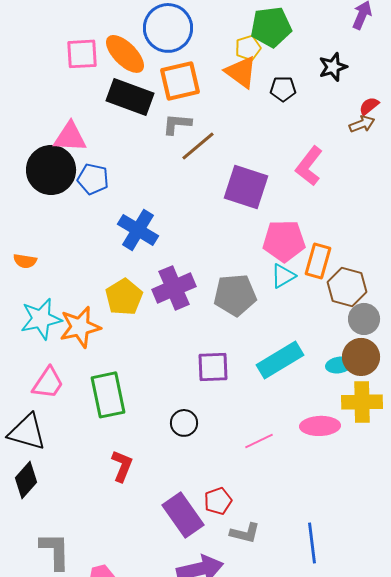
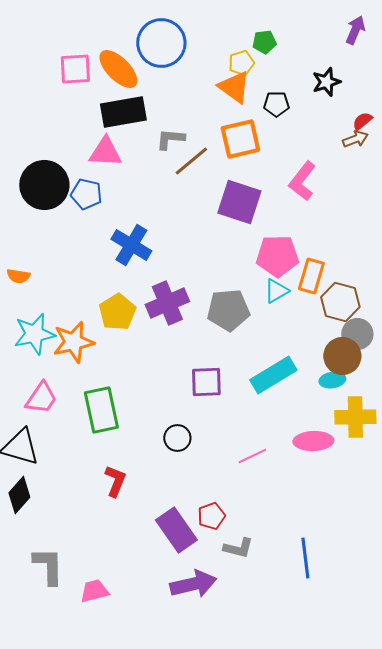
green pentagon: (271, 27) -> (264, 42), size x0.6
orange square: (180, 81) -> (240, 139), moved
black rectangle: (130, 97) -> (123, 112), turned -30
pink triangle: (70, 137) -> (105, 152), moved
brown circle: (361, 357) -> (342, 356), moved

